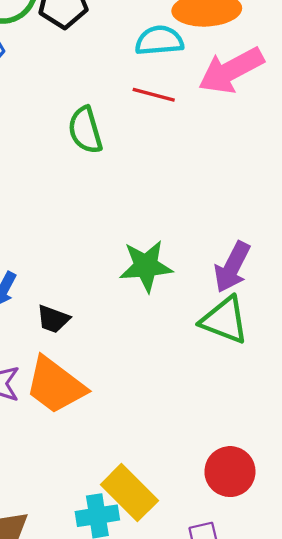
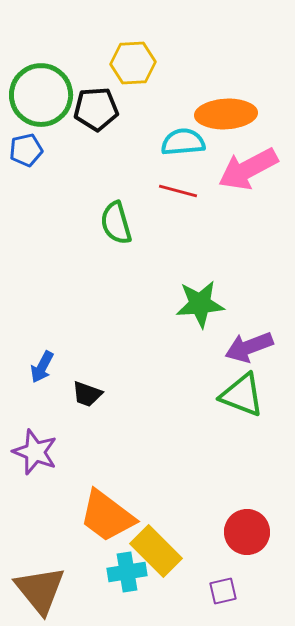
green star: (146, 266) -> (200, 304), moved
purple arrow: (232, 267) -> (249, 347), turned 42
orange trapezoid: (55, 385) -> (107, 516), moved

